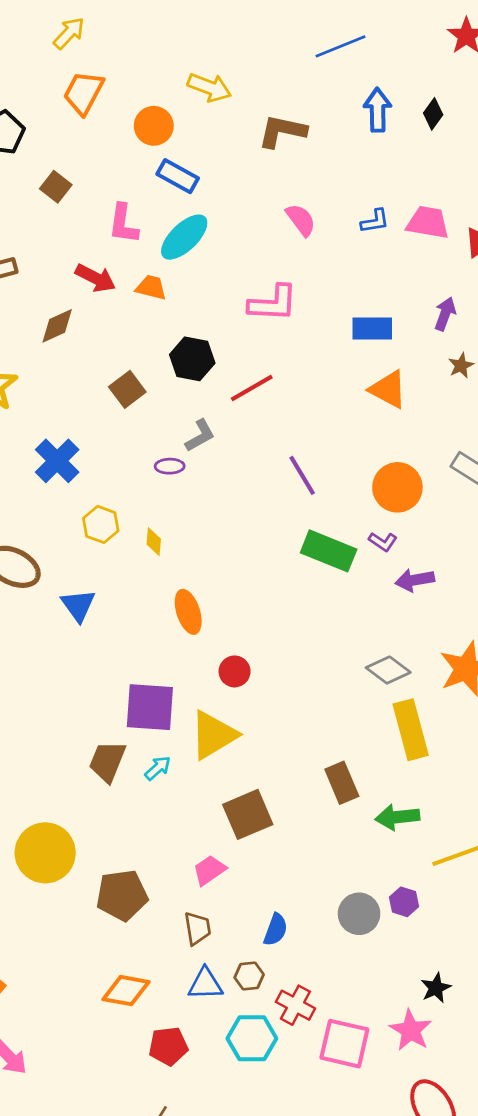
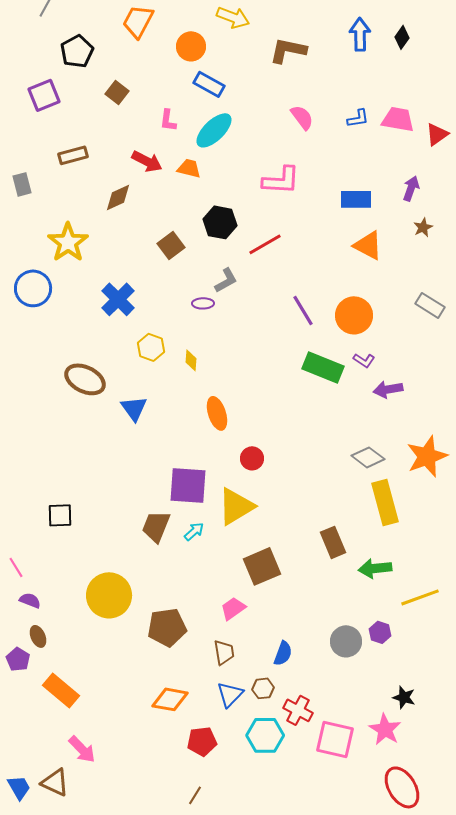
pink L-shape: (123, 224) -> (168, 120), size x0.7
orange circle: (397, 487) -> (354, 315), moved
blue triangle: (205, 984) -> (230, 694), turned -44
black star: (436, 988) -> (404, 697), turned -30

